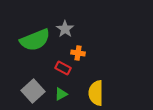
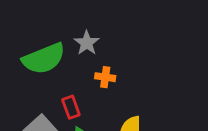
red rectangle: (63, 68) -> (71, 107), moved, turned 42

